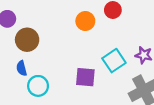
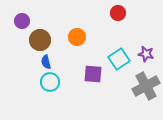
orange circle: (85, 21) -> (77, 37), moved
blue semicircle: (22, 68) -> (46, 62), moved

